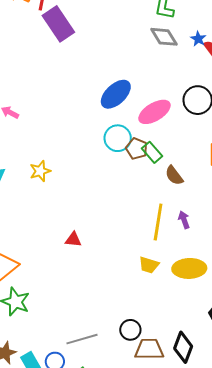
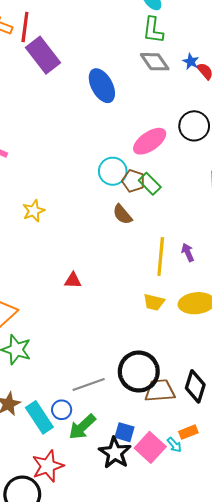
blue ellipse: (116, 94) -> (102, 86), moved, turned -72
brown semicircle: (174, 175) -> (122, 214), moved
black circle: (130, 330) -> (139, 372), size x1.8

